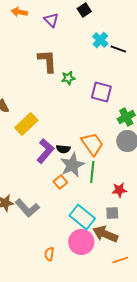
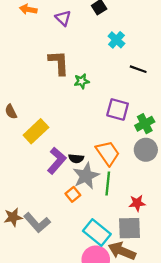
black line: (118, 49) -> (138, 69), moved
purple square: (101, 92) -> (118, 109), moved
gray square: (112, 213) -> (129, 228), size x1.6

